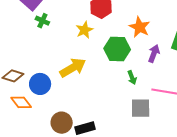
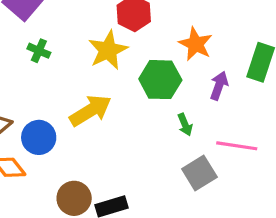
green cross: (42, 21) -> (39, 51), moved
yellow star: (85, 30) -> (108, 50), size x1.4
gray square: (141, 108) -> (199, 173), turned -30

